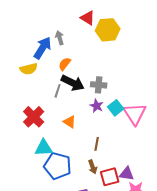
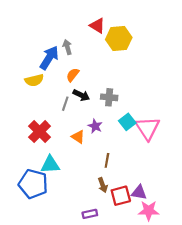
black arrow: (73, 83) -> (81, 95), size x0.7
purple star: (97, 106) -> (95, 126), moved
blue pentagon: (58, 166) -> (33, 184), moved

